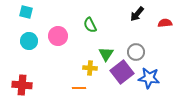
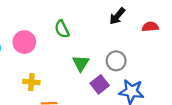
yellow cross: (90, 68) -> (31, 82), moved
purple square: (122, 72) -> (100, 84), size x0.7

